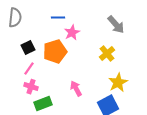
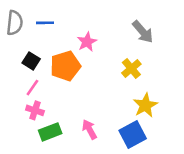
blue line: (58, 18) -> (45, 23), moved
black square: (28, 48) -> (31, 61), turned -32
pink arrow: (76, 89) -> (89, 129), moved

